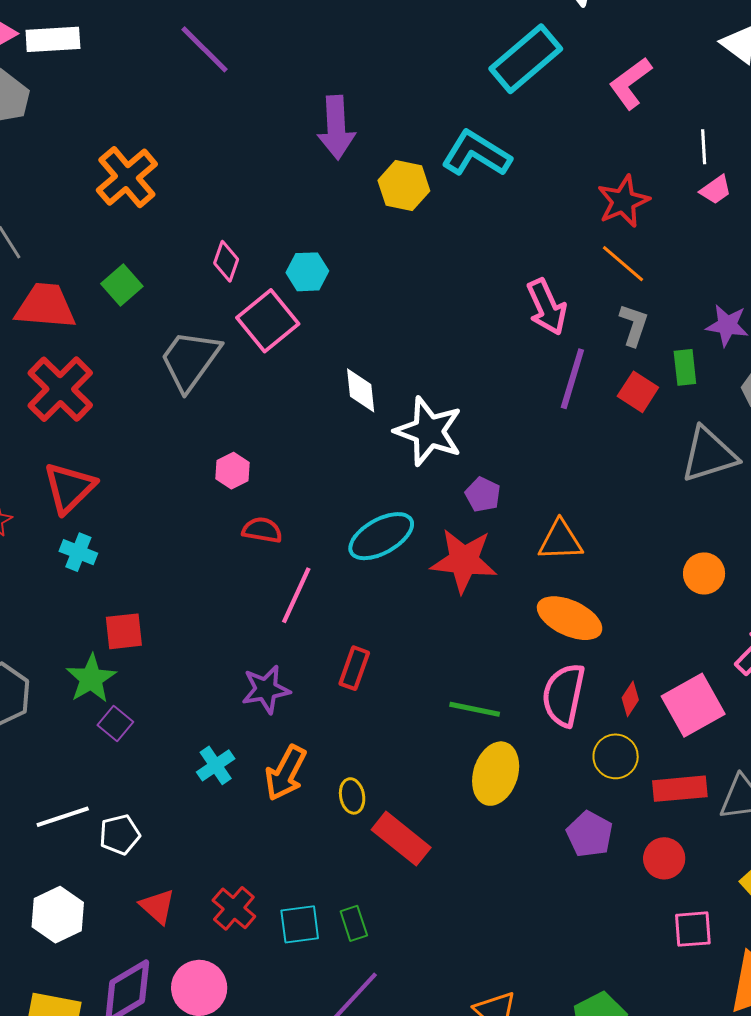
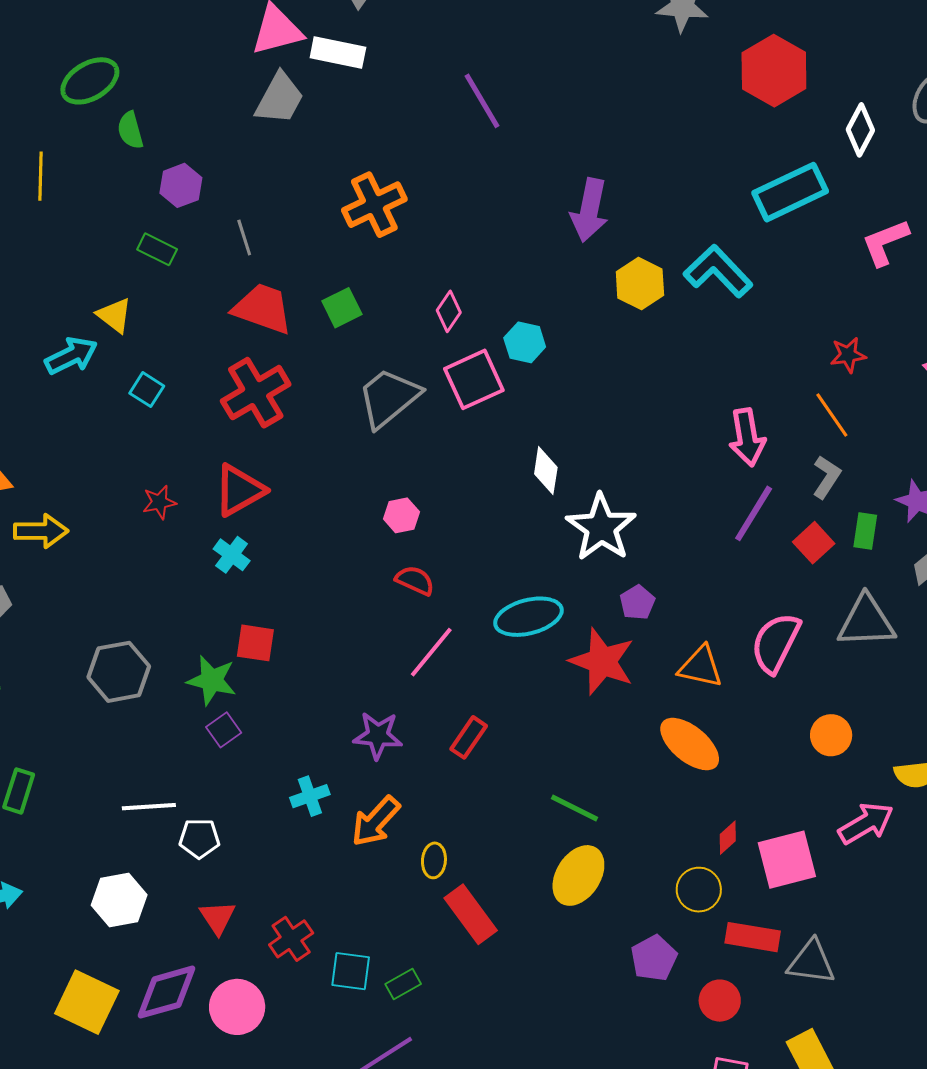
red star: (623, 201) -> (848, 355), size x0.7
green star: (91, 679) -> (212, 680), turned 30
pink semicircle: (564, 695) -> (776, 643), moved
green rectangle: (354, 923) -> (403, 984), turned 64

